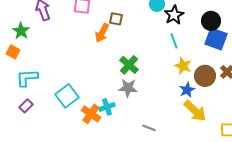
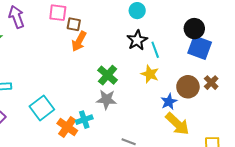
black star: (174, 15) -> (137, 40), moved
brown square: (116, 19) -> (74, 24), moved
yellow star: (183, 66) -> (150, 74), moved

